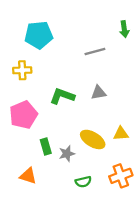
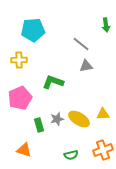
gray line: (95, 51) -> (81, 44), turned 54
gray triangle: (99, 93) -> (86, 66), moved
gray star: (67, 154) -> (57, 119), moved

